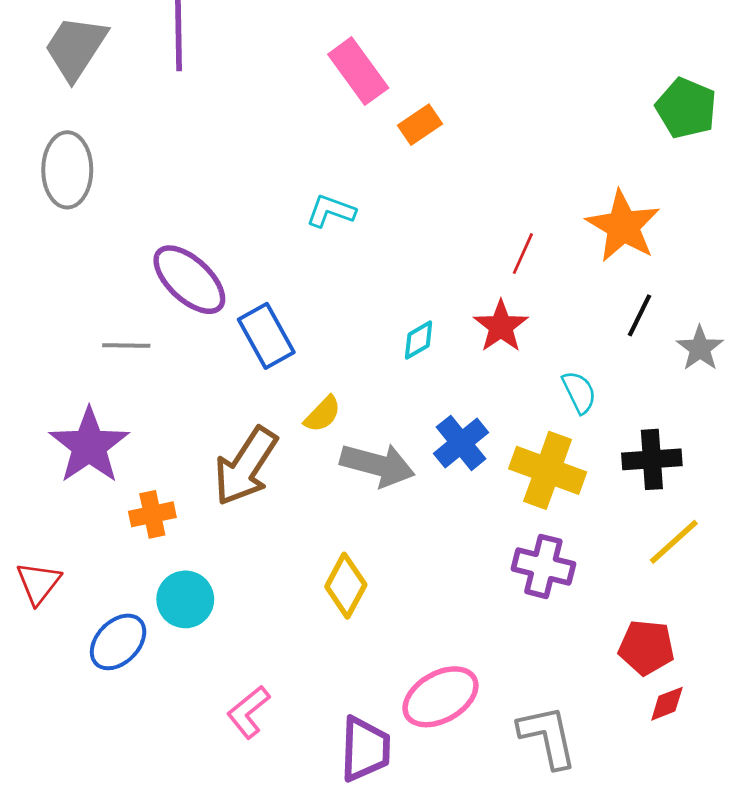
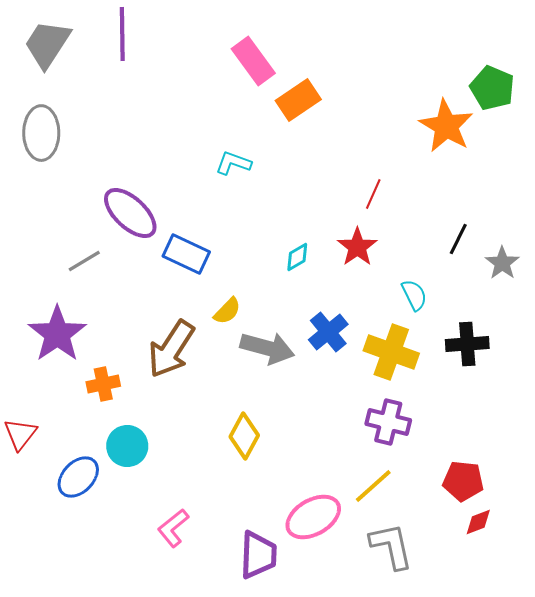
orange rectangle: (420, 125) -> (298, 100), size x1.4
orange star: (623, 226) -> (446, 126), moved
blue rectangle: (266, 336) -> (186, 254), turned -36
gray line: (126, 346) -> (84, 261), turned -32
yellow line: (674, 542) -> (373, 486), moved

